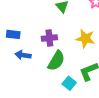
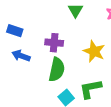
green semicircle: (56, 61) -> (57, 70), turned -30

